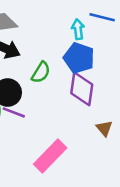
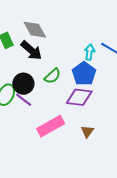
purple diamond: (82, 89) -> (79, 97), turned 72
pink rectangle: (50, 156) -> (51, 126), moved

